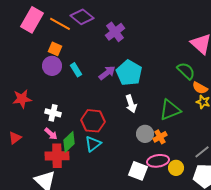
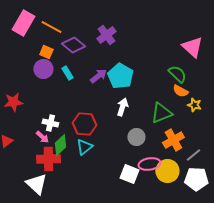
purple diamond: (82, 17) -> (73, 45), moved
orange semicircle: (200, 88) -> (180, 91), moved
white arrow: (131, 104) -> (122, 107), turned -144
white cross: (53, 113) -> (50, 123), moved
orange cross: (160, 137) -> (173, 140), moved, size x1.5
yellow circle: (176, 168) -> (167, 171), size x1.5

